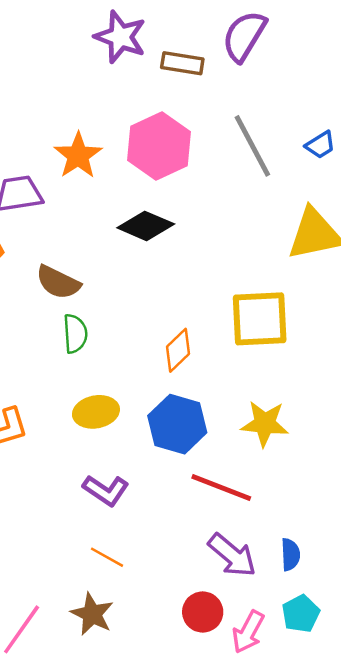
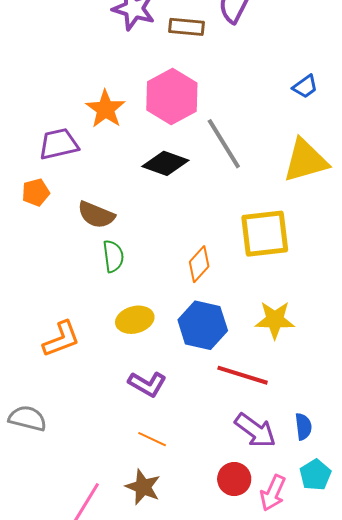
gray line: (252, 146) -> (224, 144), moved

